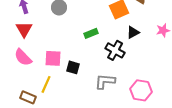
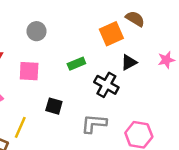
pink square: (53, 58) -> (29, 71), moved

